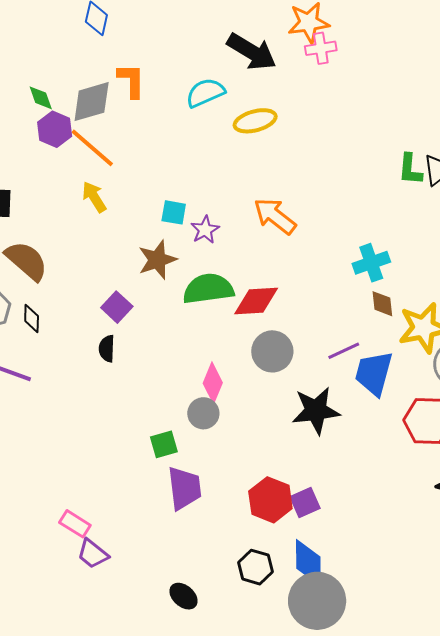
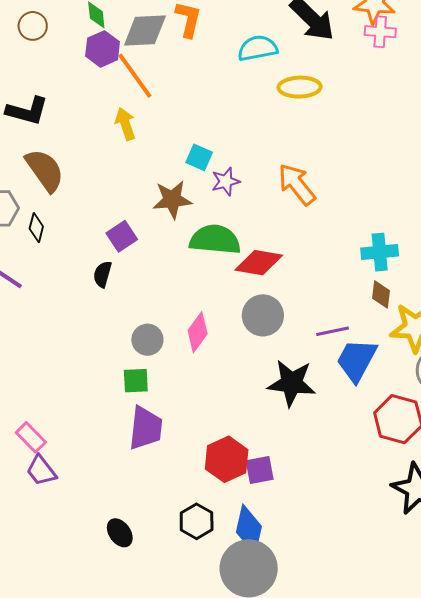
gray circle: (203, 413) -> (147, 340), moved

